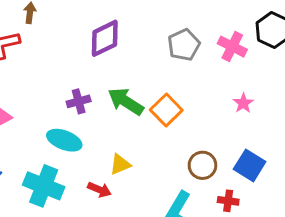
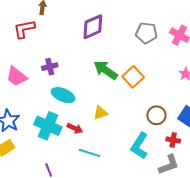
gray pentagon: (184, 45) -> (146, 33), turned 30
purple cross: (79, 101) -> (50, 67), moved
red arrow: (99, 190) -> (75, 128), moved

